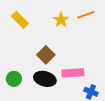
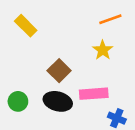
yellow star: (61, 20) -> (103, 50), moved

